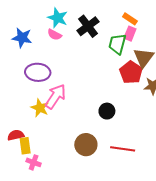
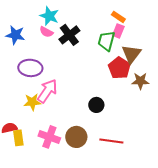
black cross: (88, 26) -> (69, 35), moved
yellow star: (40, 108) -> (32, 102), turned -30
pink cross: (34, 162) -> (49, 137), moved, size x1.5

